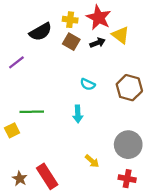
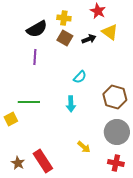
red star: (99, 18) -> (98, 11), moved, size x0.7
purple line: (16, 62) -> (35, 57), moved, turned -49
cyan semicircle: (88, 84) -> (80, 77), turned -72
brown hexagon: (129, 88) -> (115, 97), moved

